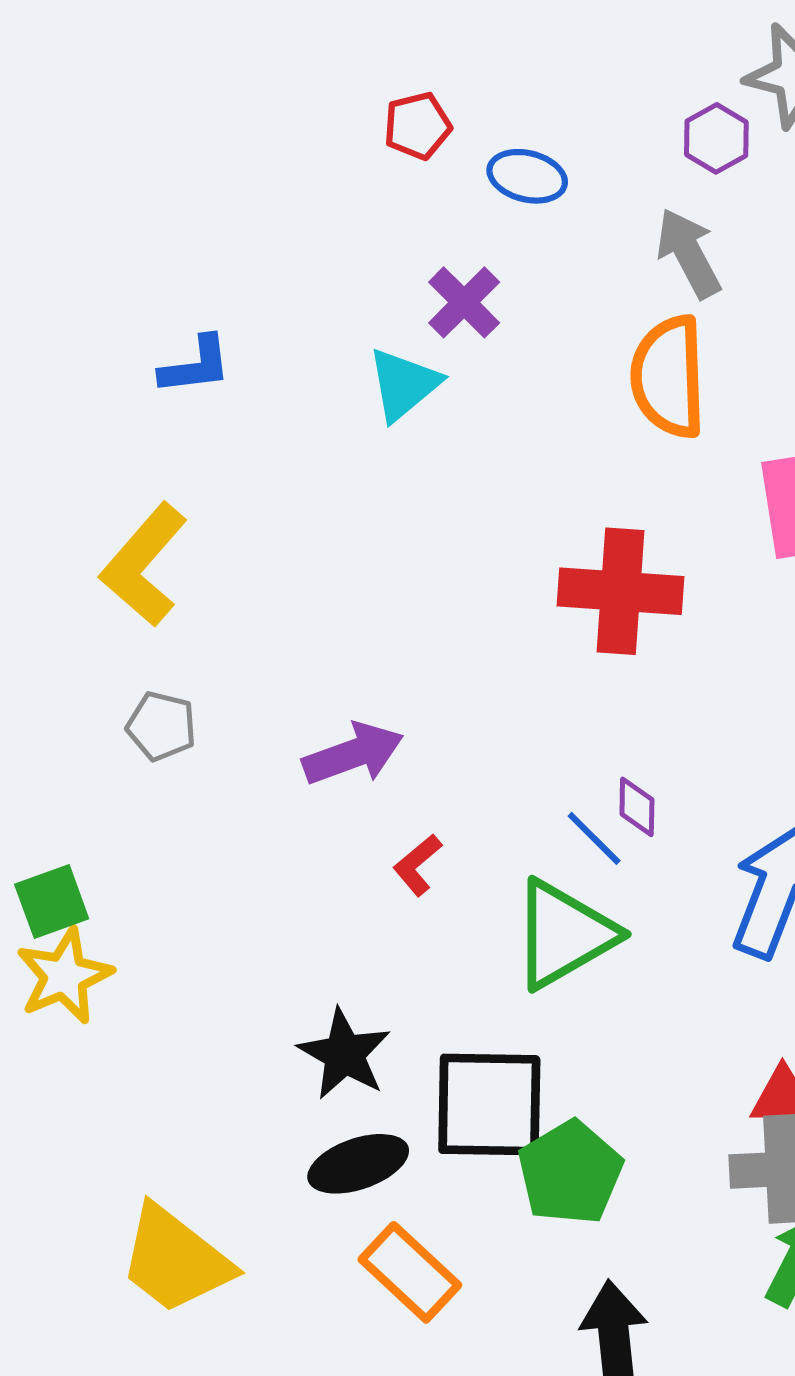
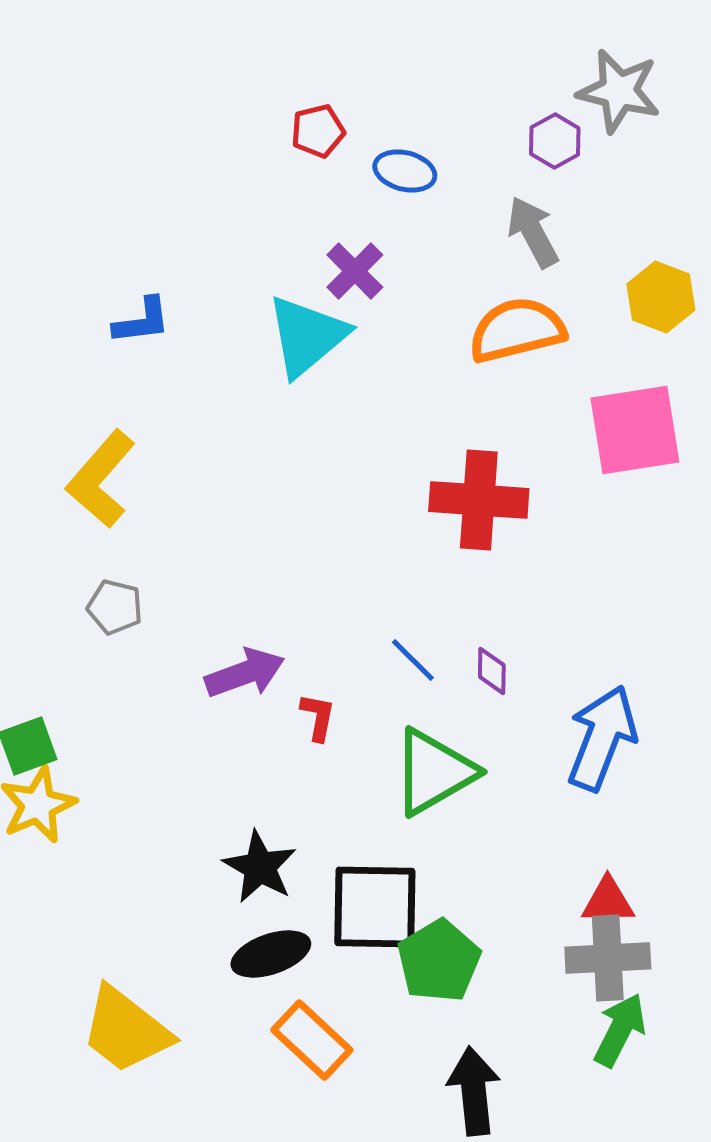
orange semicircle: (668, 377) -> (517, 330), turned 78
cyan triangle: (404, 384) -> (307, 336), size x1.4
purple arrow: (353, 754) -> (245, 673), moved
blue line: (594, 838) -> (413, 660), moved
red L-shape: (417, 865) -> (318, 717), turned 141

